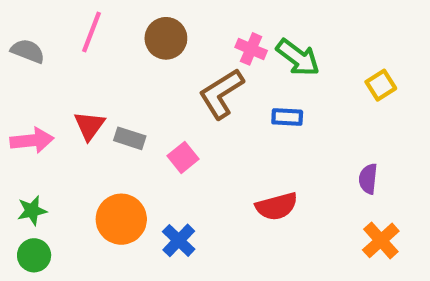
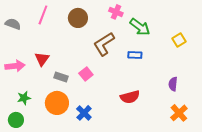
pink cross: (251, 49) -> (116, 12), moved
gray rectangle: (130, 138) -> (61, 77), moved
green star: (32, 211) -> (24, 98), moved

